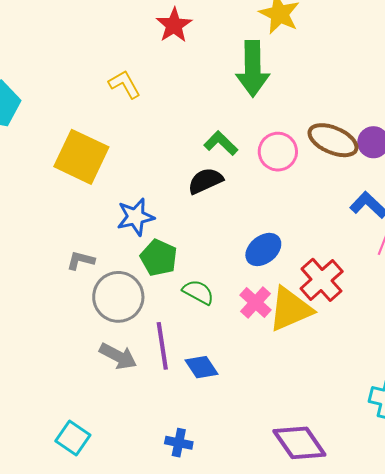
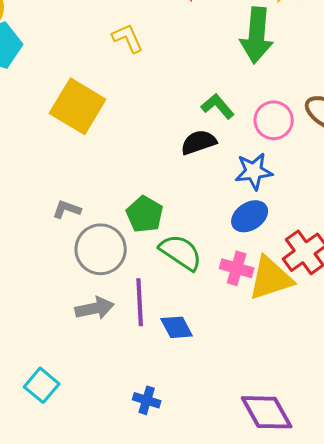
blue star: (136, 217) -> (254, 171), moved
green semicircle: (198, 292) -> (181, 252), size x1.4
pink cross: (255, 303) -> (237, 268), turned -32
gray arrow: (118, 356) -> (95, 308), turned -45

